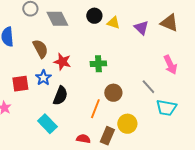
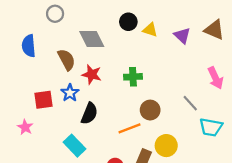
gray diamond: (57, 19) -> (92, 39), moved
orange line: (95, 109) -> (130, 128), turned 48

